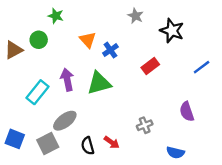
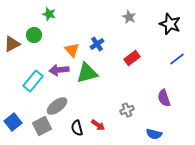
gray star: (135, 16) -> (129, 17), moved
black star: (172, 31) -> (170, 24), moved
orange triangle: (88, 40) -> (72, 50), moved
purple arrow: (67, 80) -> (59, 70), turned -84
blue square: (15, 139) -> (13, 122), turned 30

